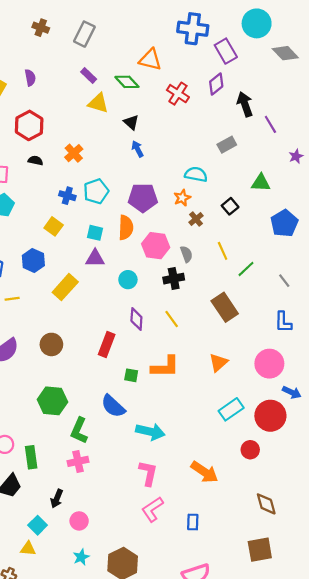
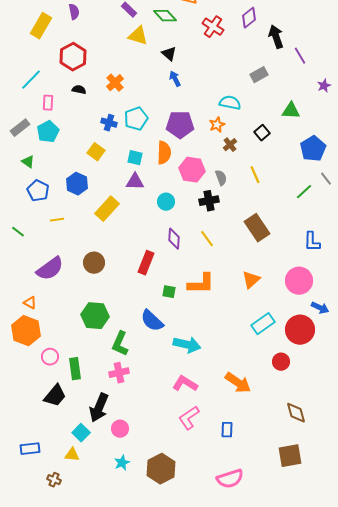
green line: (246, 269) -> (304, 192), moved
gray line: (284, 281) -> (326, 179), moved
pink L-shape: (148, 473) -> (185, 384), turned -70
black arrow: (57, 499) -> (99, 408), size x1.6

